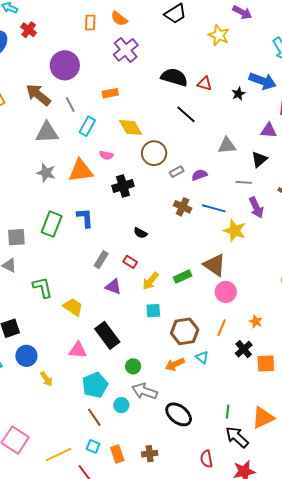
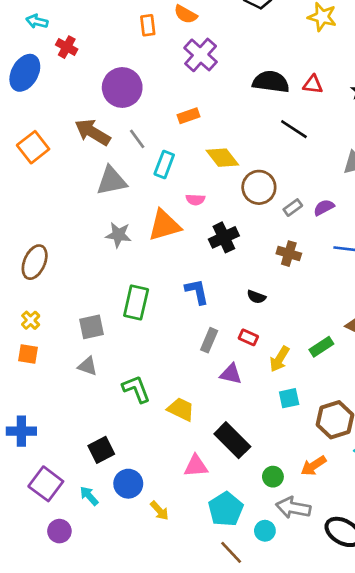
brown cross: (183, 207) -> (289, 254), moved
blue L-shape: (85, 218) -> (197, 292), moved
orange arrow: (175, 364) -> (313, 466), moved

